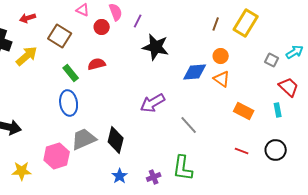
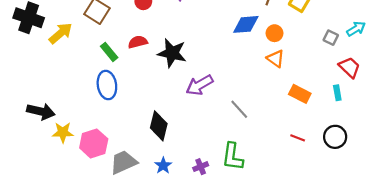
black star: (156, 47) -> (172, 53), moved
blue diamond: (195, 72) -> (246, 24), moved
gray trapezoid: (84, 139) -> (123, 162), moved
yellow star: (22, 171) -> (63, 132), moved

